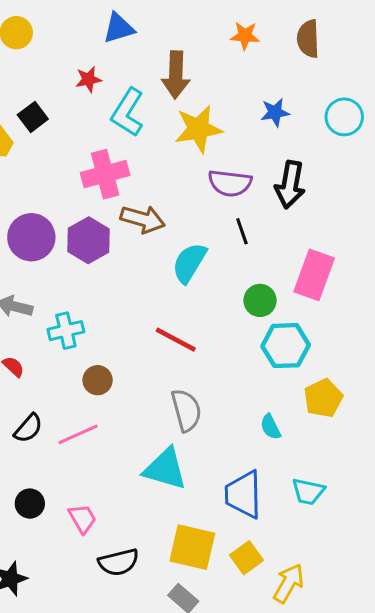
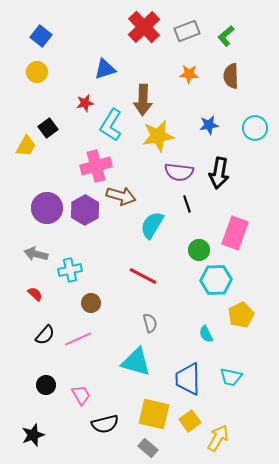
gray semicircle: (186, 410) -> (150, 323), size x0.7

